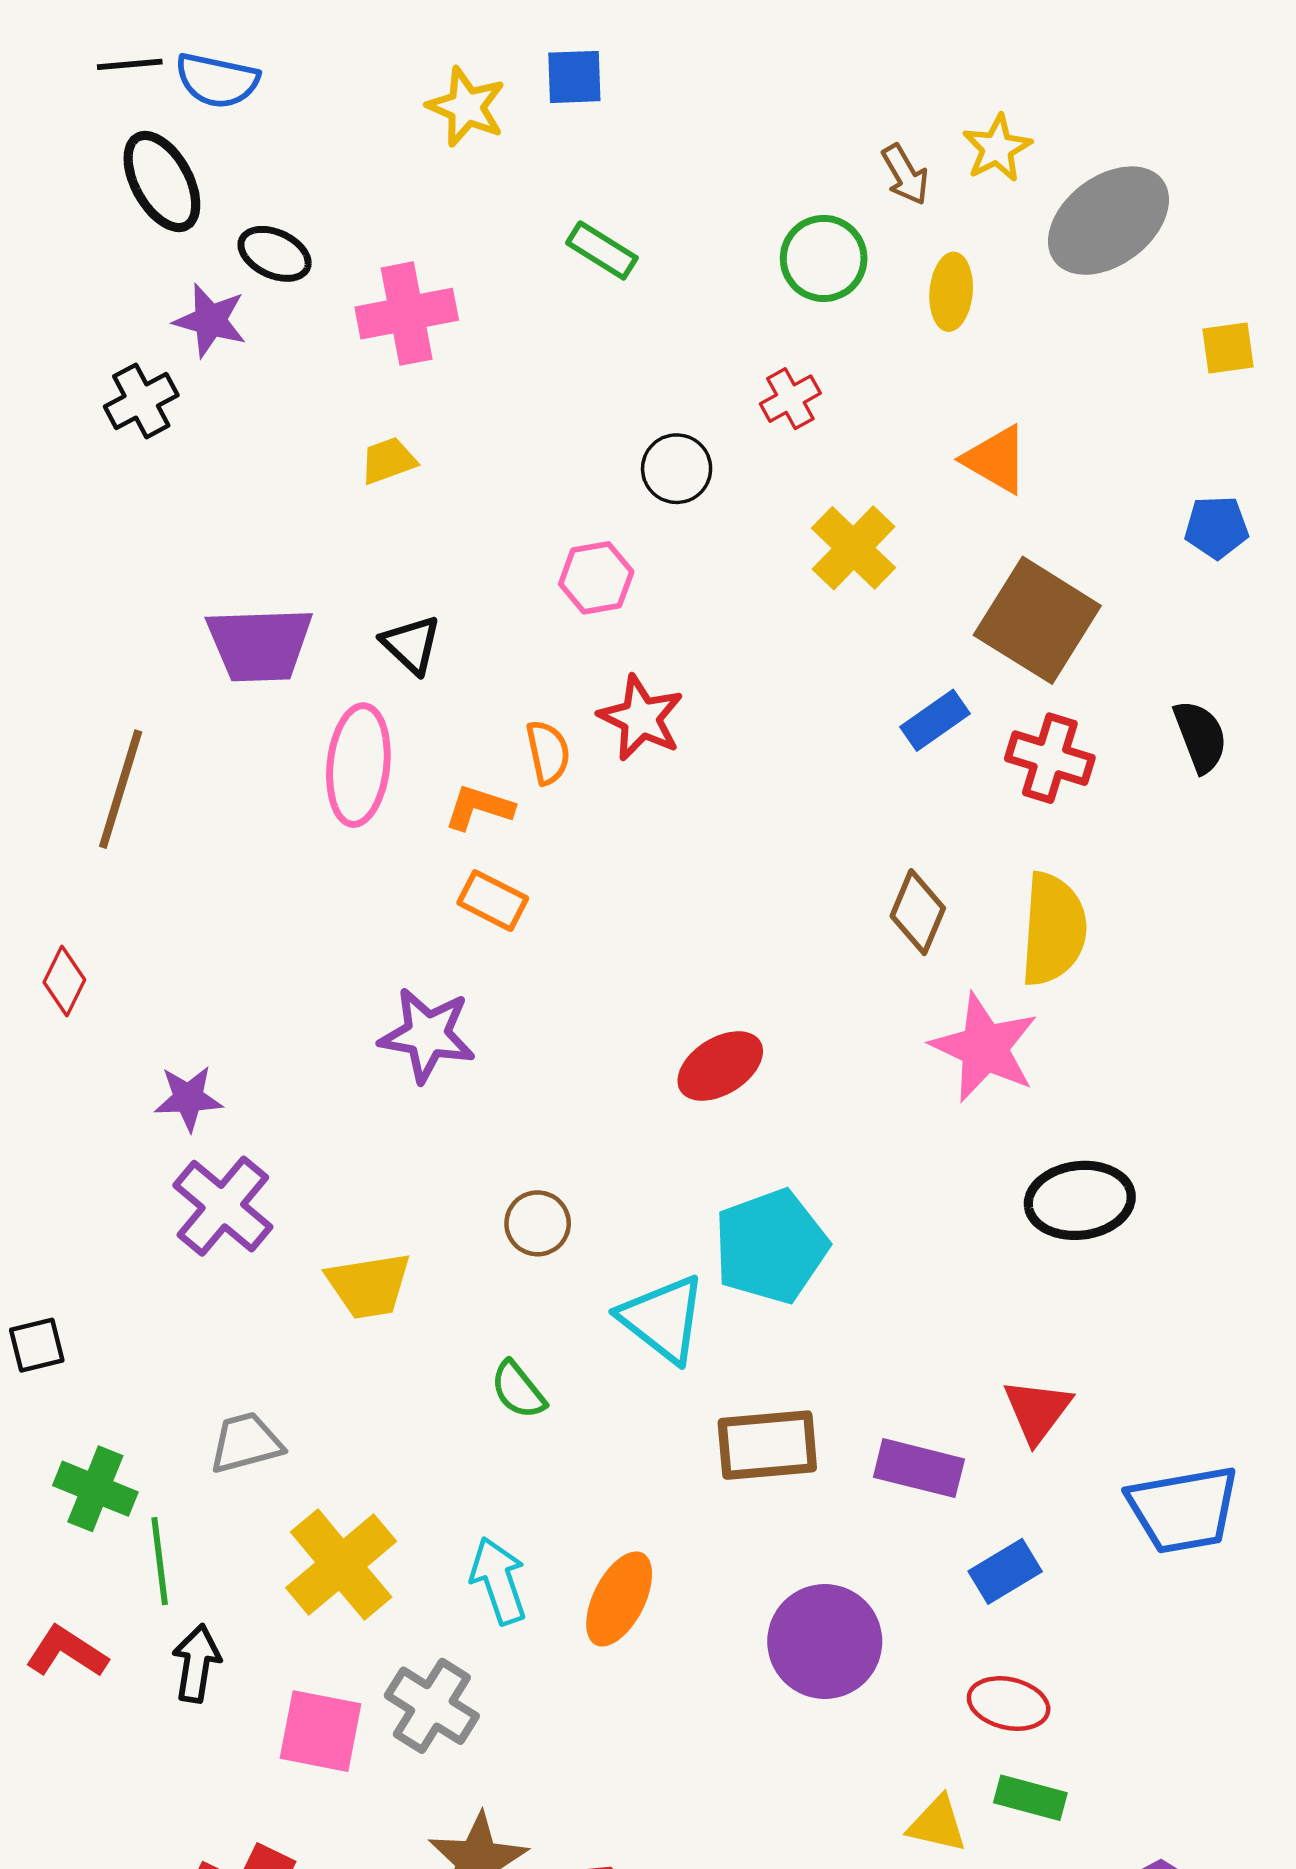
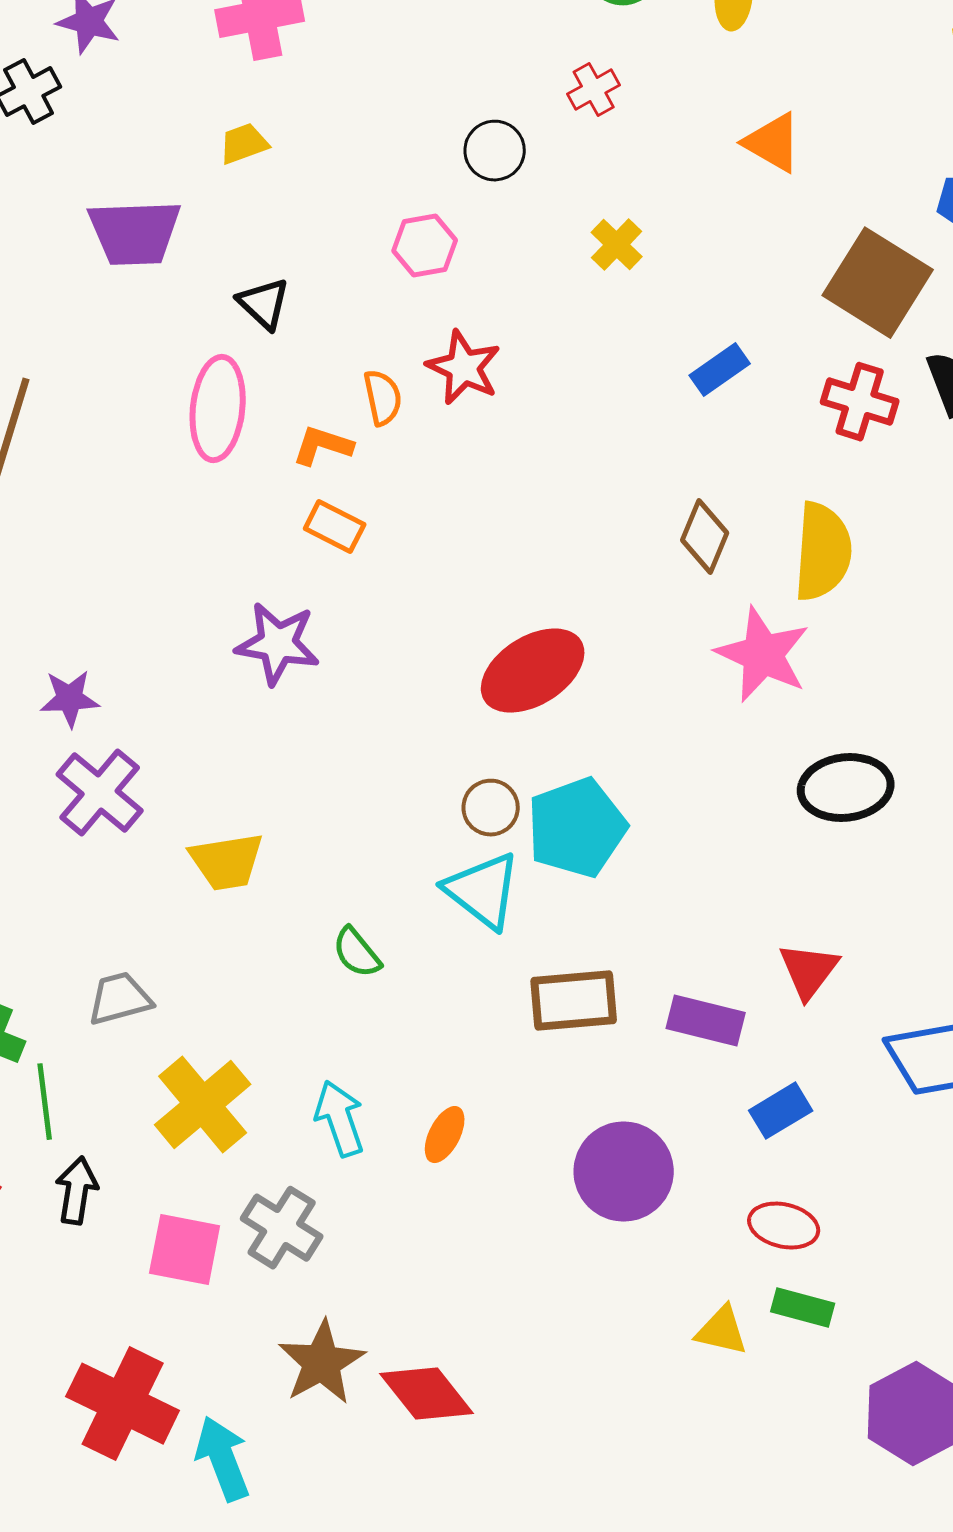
yellow cross: (853, 548) -> (617, 245), moved, size x0.7
brown square: (1037, 620) -> (878, 283), moved
purple trapezoid: (260, 644) -> (135, 233), moved
red cross: (1050, 758) -> (860, 402), moved
red ellipse: (720, 1066) -> (533, 671), size x1.4
brown circle: (538, 1223) -> (491, 808), moved
orange ellipse: (619, 1599) -> (445, 1135), size x0.7

